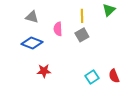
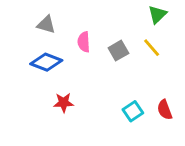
yellow line: (82, 16) -> (152, 48), moved, turned -40

